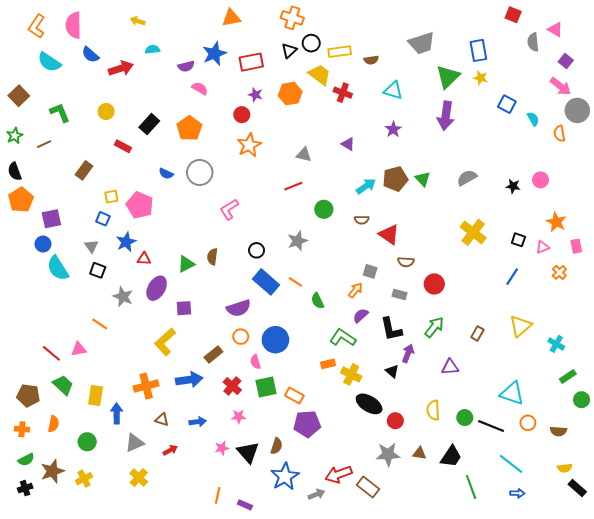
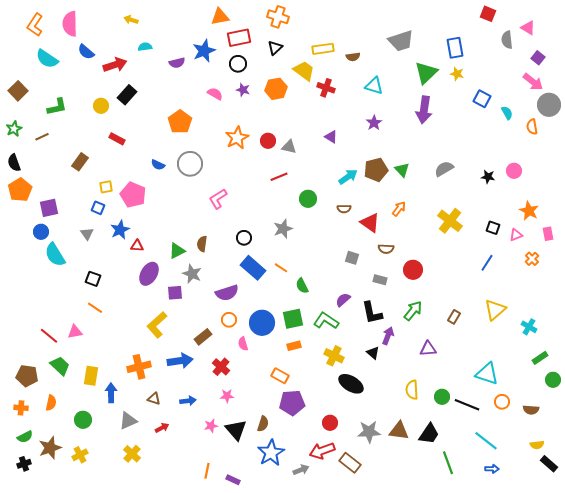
black circle: (311, 43) -> (238, 64), moved
red rectangle: (251, 62) -> (239, 38), moved
pink semicircle: (200, 88) -> (215, 94), moved
green L-shape: (60, 113) -> (57, 107), turned 100
red circle: (242, 115) -> (268, 141), moved
black rectangle: (149, 124) -> (127, 95), moved
black square: (98, 270) -> (93, 279), moved
orange arrow: (355, 290) -> (399, 209), moved
gray star: (123, 297) -> (192, 274), moved
orange rectangle: (328, 364) -> (294, 346), moved
green square: (266, 387) -> (293, 319), moved
red circle: (395, 421) -> (330, 423), moved
brown triangle: (420, 453) -> (399, 431), size x1.5

